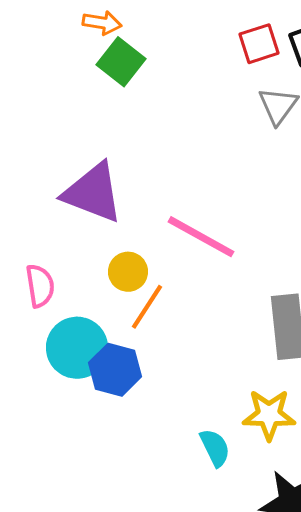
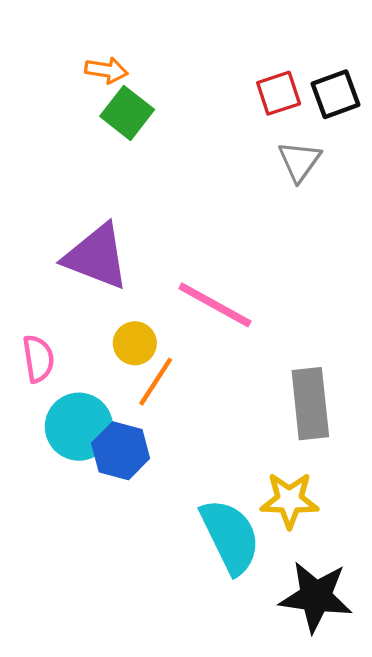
cyan semicircle: (215, 448) -> (230, 536), size x1.8

